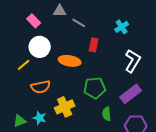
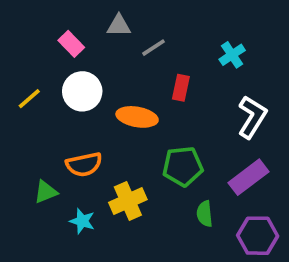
gray line: (79, 23) -> (153, 48), turned -64
yellow line: (24, 65) -> (29, 99), moved
green triangle: (20, 121) -> (46, 192), moved

